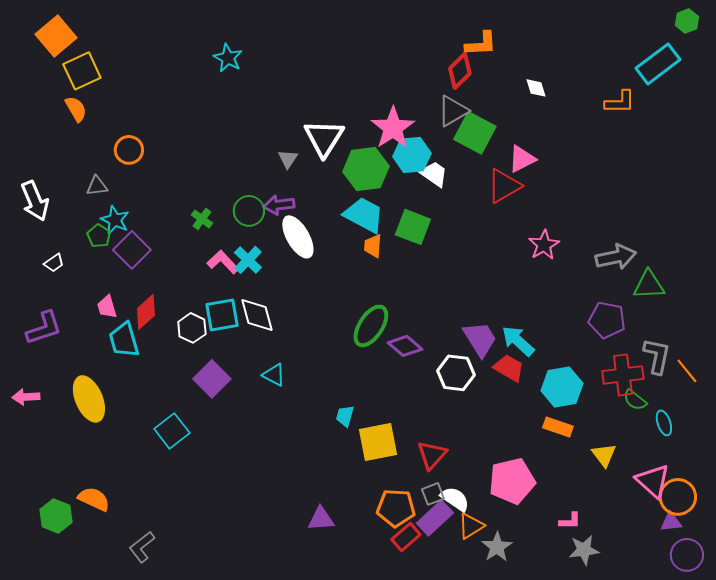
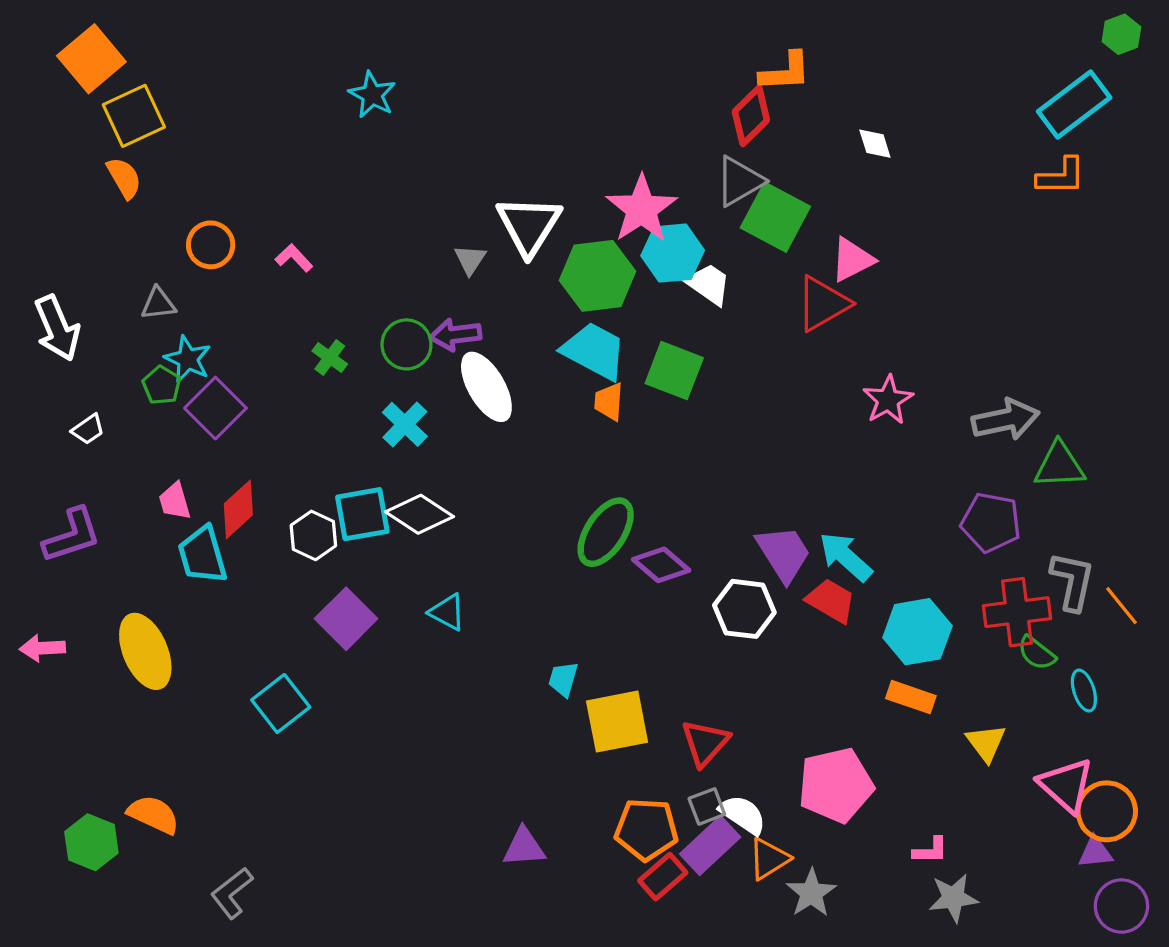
orange L-shape: (620, 102) -> (1061, 176), moved
pink L-shape: (223, 262) -> (294, 258), moved, size x0.7
white diamond: (257, 315) -> (420, 514), turned -42

